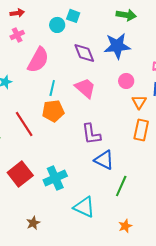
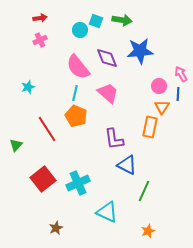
green arrow: (126, 15) -> (122, 20), moved
pink semicircle: (38, 60) -> (78, 67), moved, turned 112
pink circle: (126, 81) -> (159, 86), moved
orange pentagon: (53, 111) -> (76, 116), turned 30
orange rectangle: (141, 130) -> (150, 127), moved

